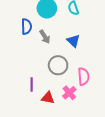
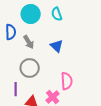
gray circle: (58, 65) -> (30, 68), moved

